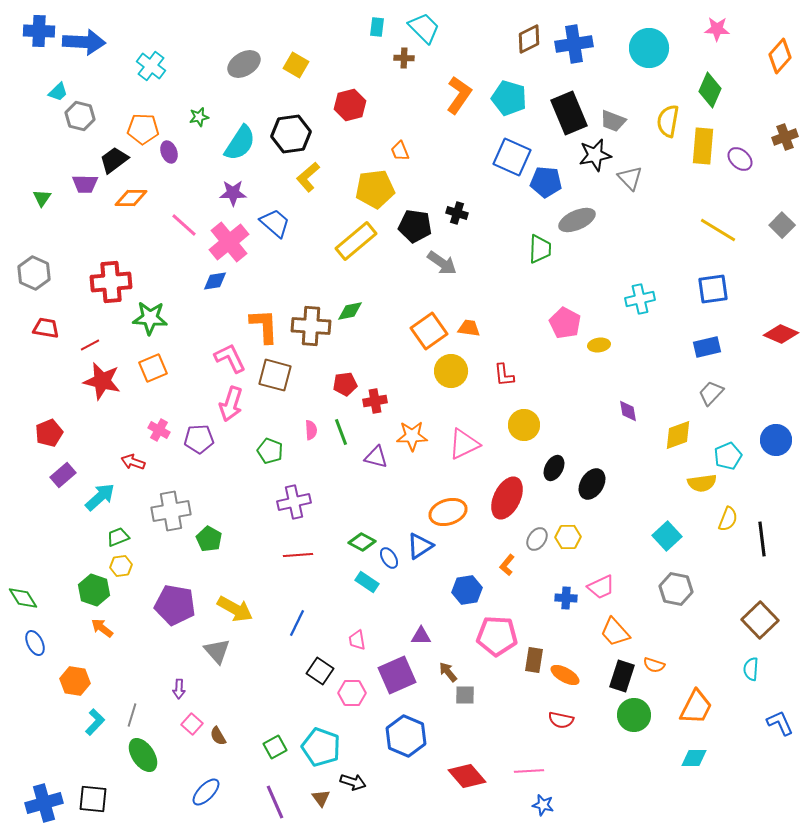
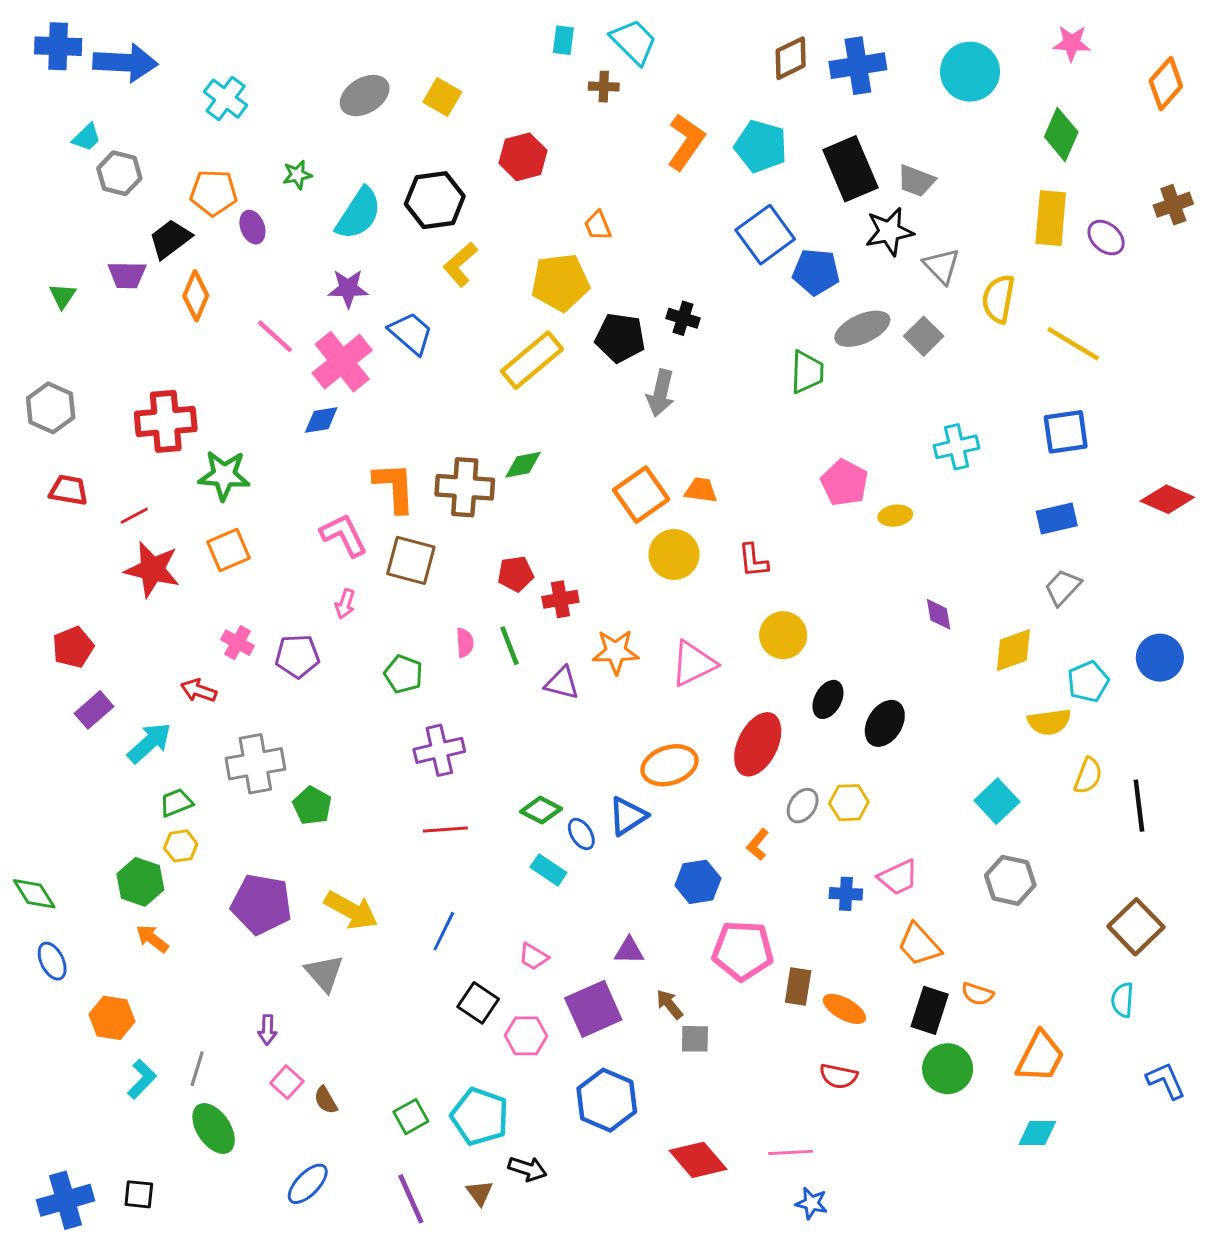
yellow semicircle: (668, 121) -> (998, 299), moved
blue square: (512, 157) -> (765, 235), turned 30
orange diamond: (131, 198) -> (196, 296), turned -68
gray square: (782, 225) -> (924, 336), moved
gray arrow: (442, 263) -> (661, 393), turned 68
pink arrow: (231, 404) -> (345, 604), size x0.6
pink trapezoid: (357, 640) -> (533, 957), turned -50
black square: (93, 799) -> (139, 1194), size x0.7

